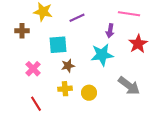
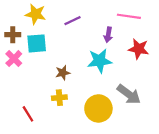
red star: (138, 44) -> (139, 49), turned -30
cyan square: (58, 45) -> (37, 43), moved
pink cross: (33, 69) -> (14, 59), moved
yellow circle: (89, 93) -> (98, 108), moved, size x1.6

